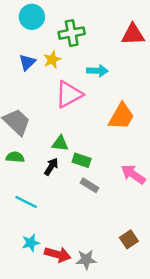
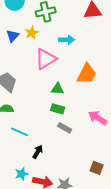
green triangle: (60, 144) -> (58, 89), moved
black arrow: (51, 167) -> (38, 152), moved
cyan line: (26, 202) -> (20, 132), moved
brown square: (129, 239) -> (97, 168), turned -32

